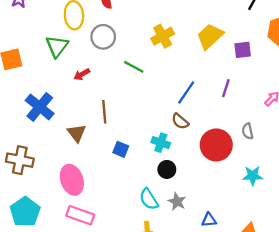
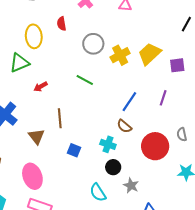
yellow cross: (163, 36) -> (120, 55), moved
gray circle: (103, 37) -> (93, 44), moved
green triangle: (57, 46) -> (19, 63), turned 30
gray star: (177, 202) -> (131, 186), moved

